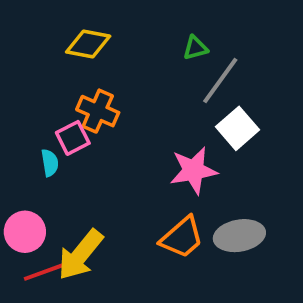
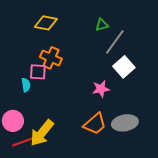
pink square: (73, 138) -> (38, 72), turned 30
pink star: (193, 170) -> (101, 89), size x0.7

